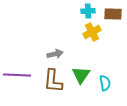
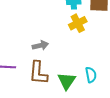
green triangle: (81, 75) -> (67, 81), moved

